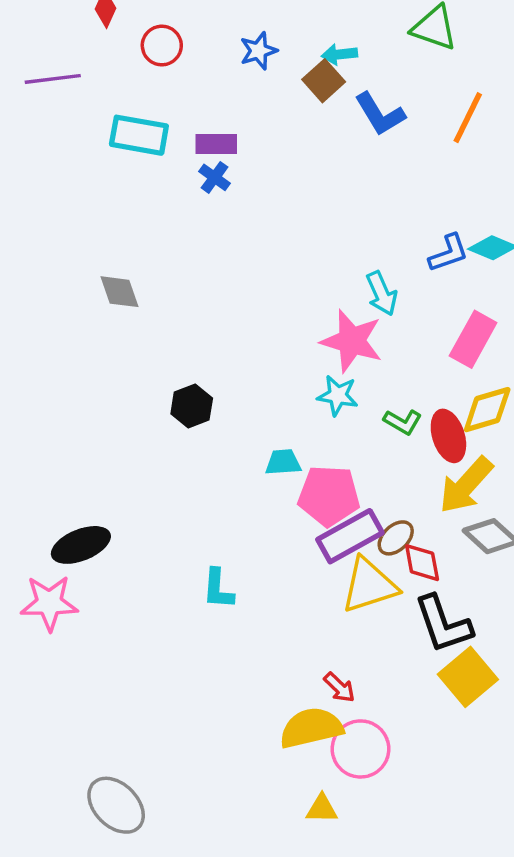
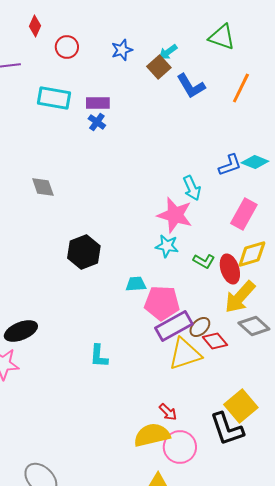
cyan arrow: (339, 54) -> (168, 52), turned -30
black hexagon: (192, 406) -> (84, 252), size x1.4
red diamond: (422, 563) -> (215, 341), turned -30
black L-shape: (443, 624) -> (227, 429), moved

